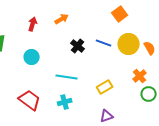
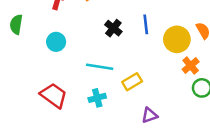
blue line: (104, 43) -> (146, 24), turned 63
yellow circle: (129, 44) -> (177, 39), moved
yellow rectangle: (105, 87) -> (132, 82), moved

